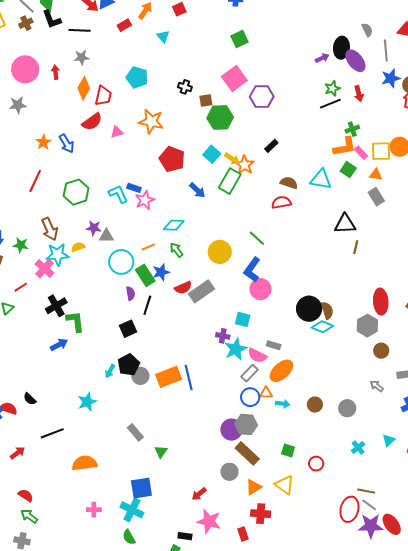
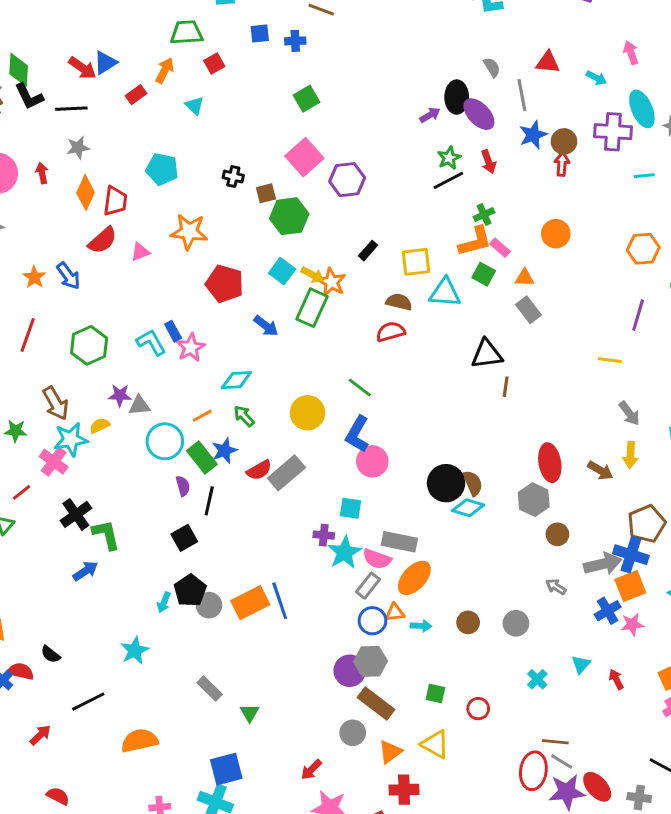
yellow square: (381, 151) -> (416, 262), moved
blue rectangle: (134, 188) -> (173, 331), turned 48
gray rectangle: (274, 345) -> (399, 542), size x1.6

